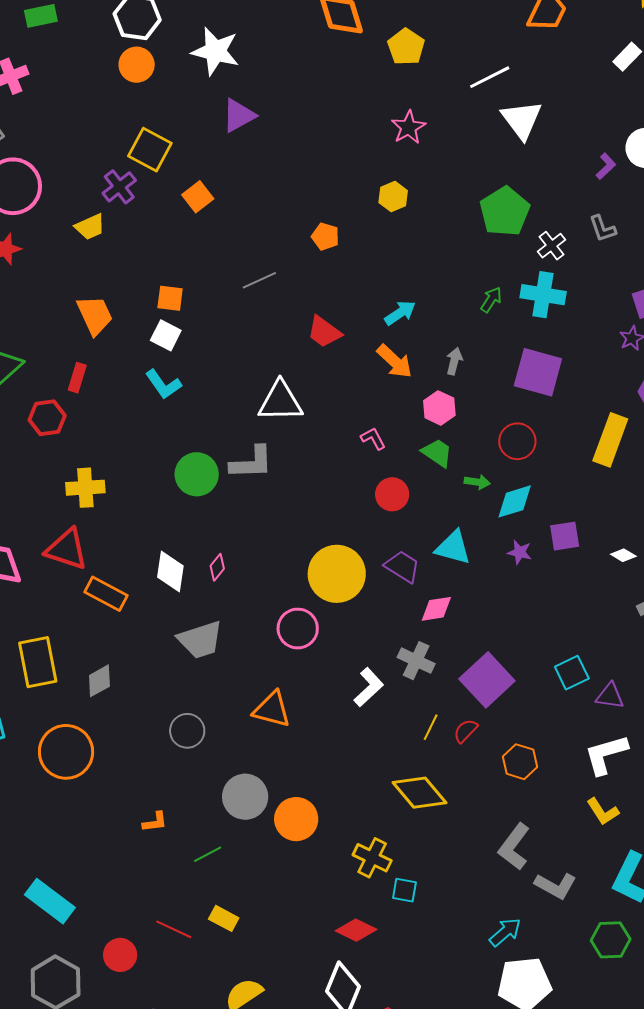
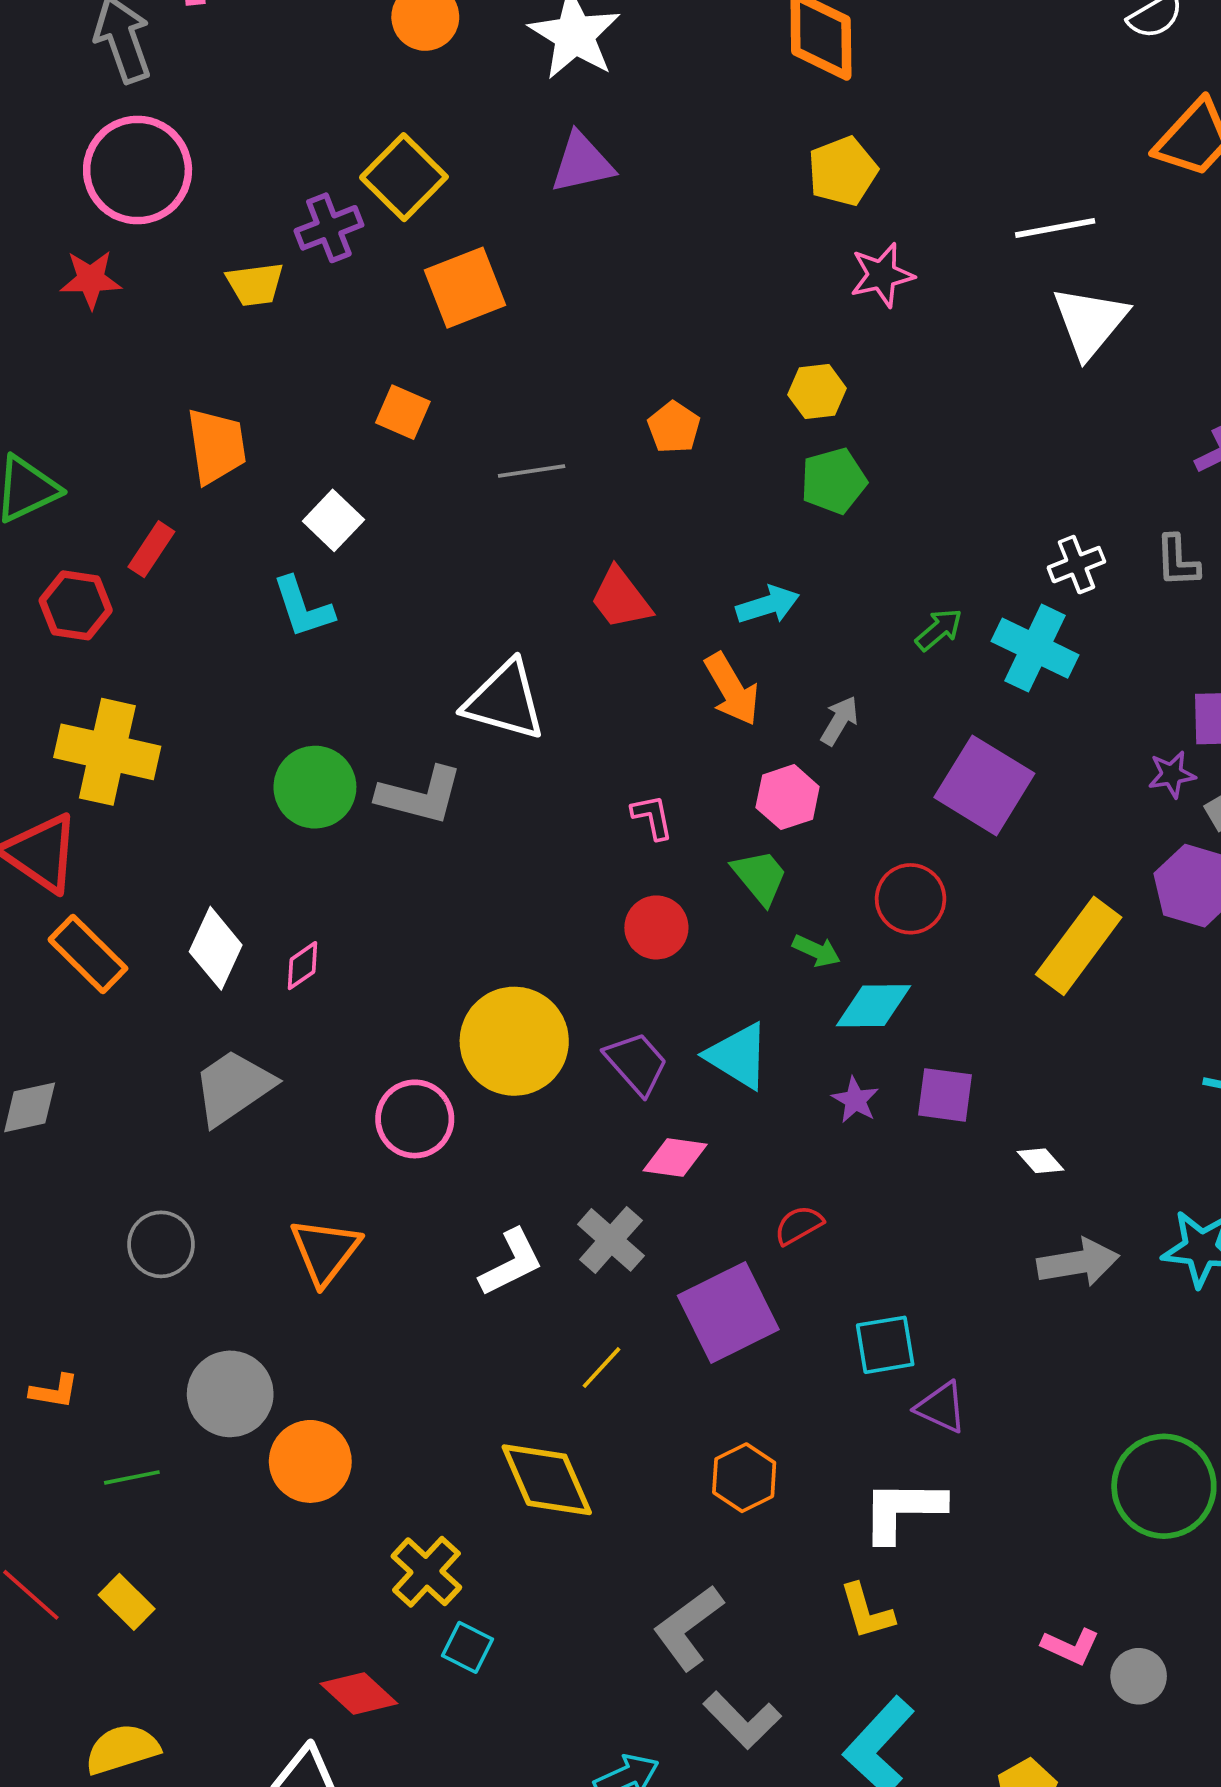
yellow pentagon: (406, 47) -> (843, 171), moved
orange square: (198, 197) -> (465, 288), size x1.4
green pentagon: (505, 211) -> (834, 481), moved, size x0.7
orange square: (170, 298) -> (403, 412), moved
yellow cross: (85, 488) -> (107, 752), size x1.4
gray trapezoid: (200, 640) -> (233, 1087), turned 147
orange triangle: (272, 709) -> (325, 1251), turned 36
red semicircle: (466, 731) -> (799, 1225), moved

